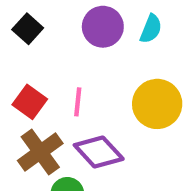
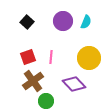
red square: (30, 102) -> (28, 57), turned 35
purple diamond: (99, 152) -> (74, 84), moved

